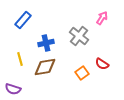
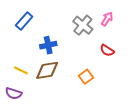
gray cross: (79, 36) -> (83, 25), moved
yellow line: (20, 59) -> (21, 70), moved, turned -48
red semicircle: (102, 64) -> (107, 50), moved

